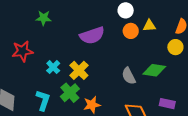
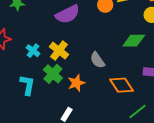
gray semicircle: (129, 76) -> (97, 60), moved

